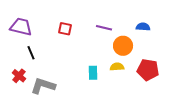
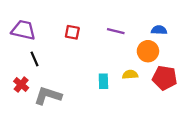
orange circle: (123, 46) -> (148, 51), moved

